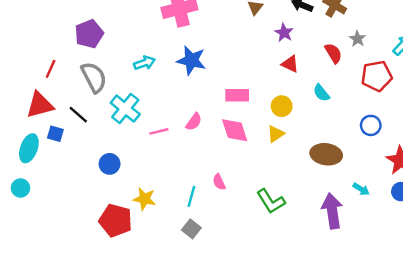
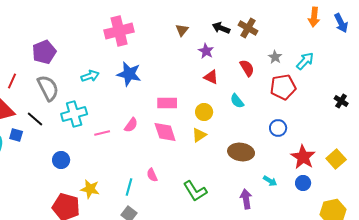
gray star: (357, 39) -> (275, 57), moved
cyan cross: (125, 109) -> (74, 114), turned 35
purple arrow: (332, 211) -> (246, 199), size x0.7

